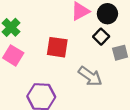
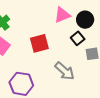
red square: (57, 47) -> (39, 43), turned -30

